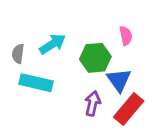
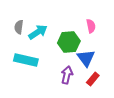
gray semicircle: (18, 54) -> (19, 27), moved
red rectangle: (129, 109) -> (93, 79), size x0.6

